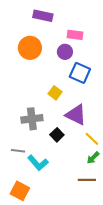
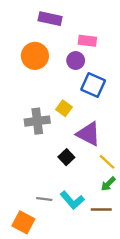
gray cross: (32, 119) -> (37, 121), moved
gray line: (18, 151) -> (44, 199), moved
cyan L-shape: (38, 163) -> (72, 200), moved

